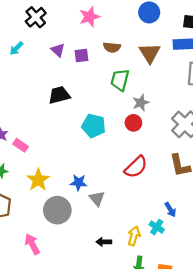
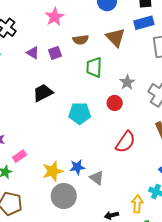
gray star: (141, 103) -> (127, 82), moved
pink rectangle: (21, 145) -> (19, 156), moved, turned -56
yellow star: (38, 180) -> (53, 171), moved, turned 30

